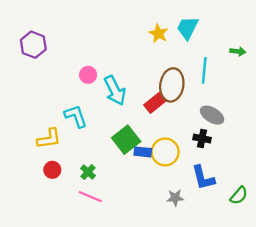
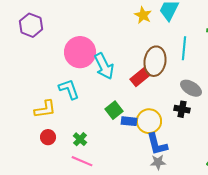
pink circle: (88, 75) -> (80, 52), size x2.0
green square: (126, 140) -> (114, 110), size x0.7
blue L-shape: (203, 178) -> (157, 144), moved

